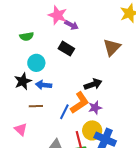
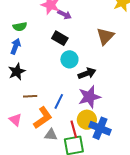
cyan circle: (36, 63) -> (69, 59), moved
blue arrow: (44, 85) -> (16, 46), moved, turned 105
orange L-shape: (80, 103) -> (43, 118), moved
purple star: (95, 108) -> (89, 97), size x1.6

